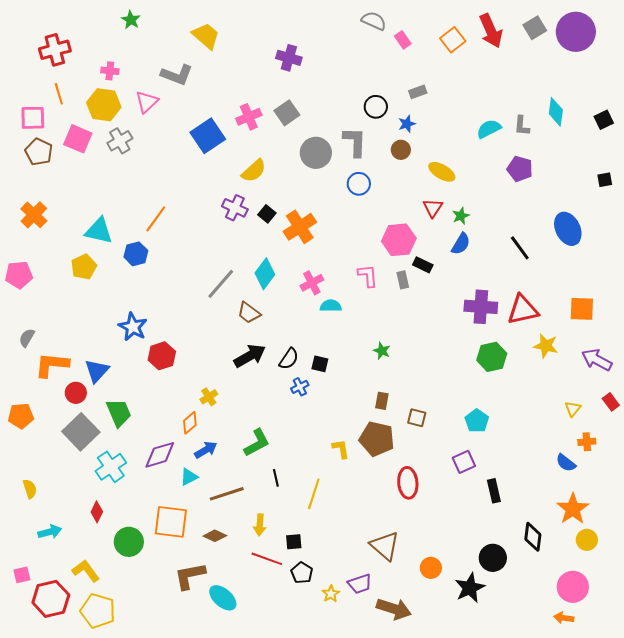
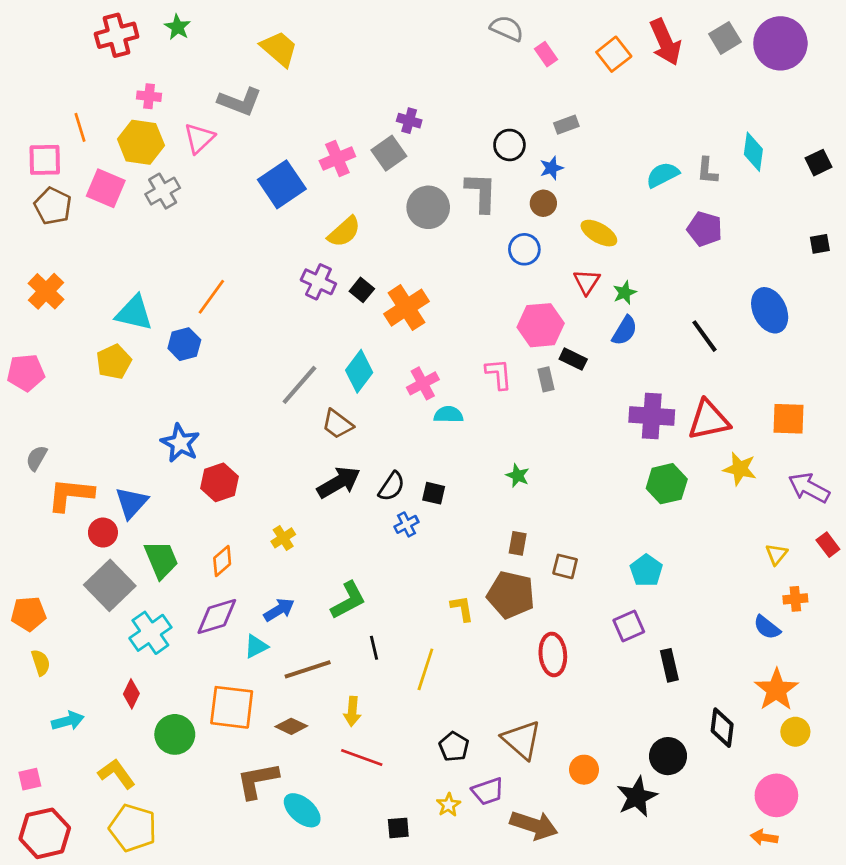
red cross: (55, 50) -> (117, 35), moved
purple cross: (289, 58) -> (409, 121), moved, size x0.7
blue circle: (359, 184) -> (524, 249), moved
orange pentagon: (21, 416) -> (28, 614), moved
orange diamond: (190, 423) -> (222, 561), moved
black square: (294, 542) -> (398, 828), moved
black pentagon: (302, 573) -> (454, 747), moved
red hexagon: (51, 599) -> (45, 833), moved

